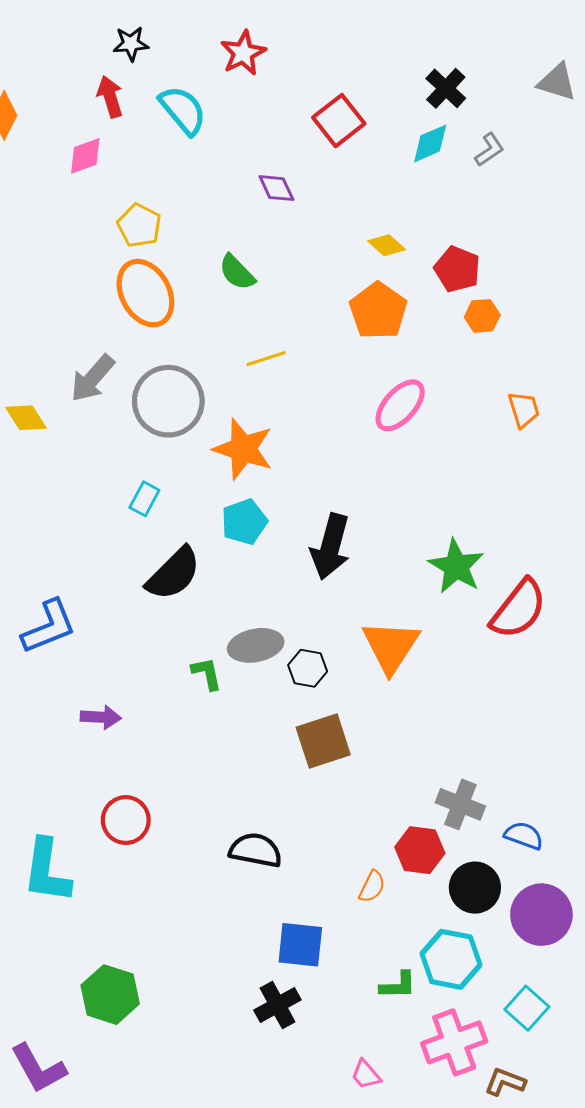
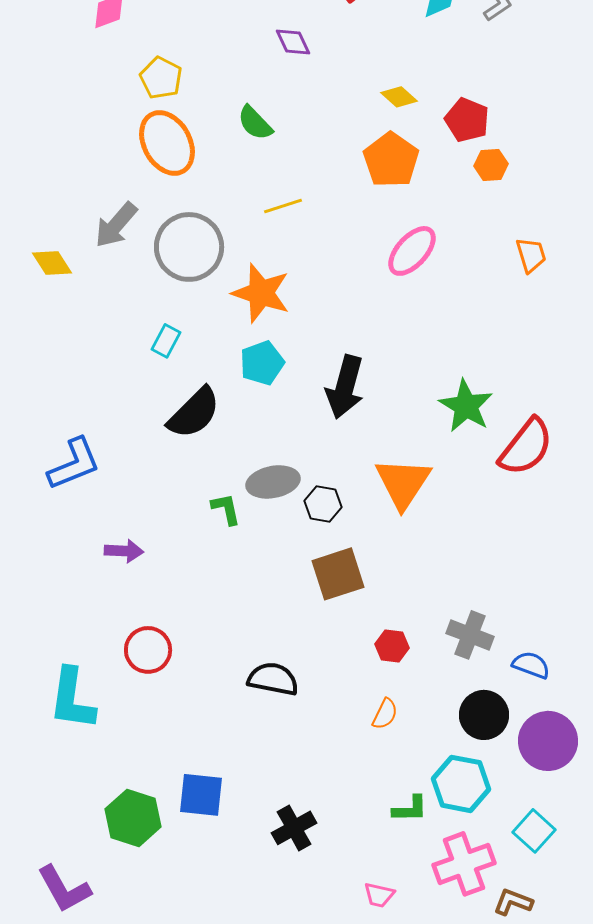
red hexagon: (420, 850) -> (392, 646), moved, size x0.7
blue square: (300, 945) -> (201, 795), moved
pink trapezoid: (366, 1075) -> (379, 895), turned -36

